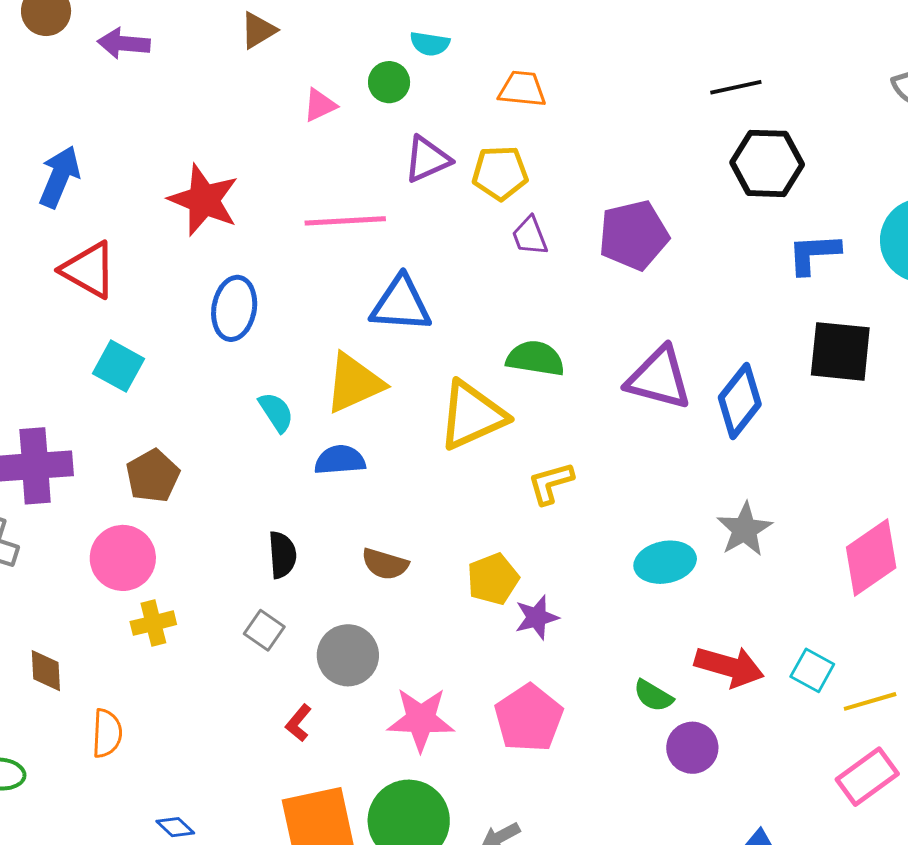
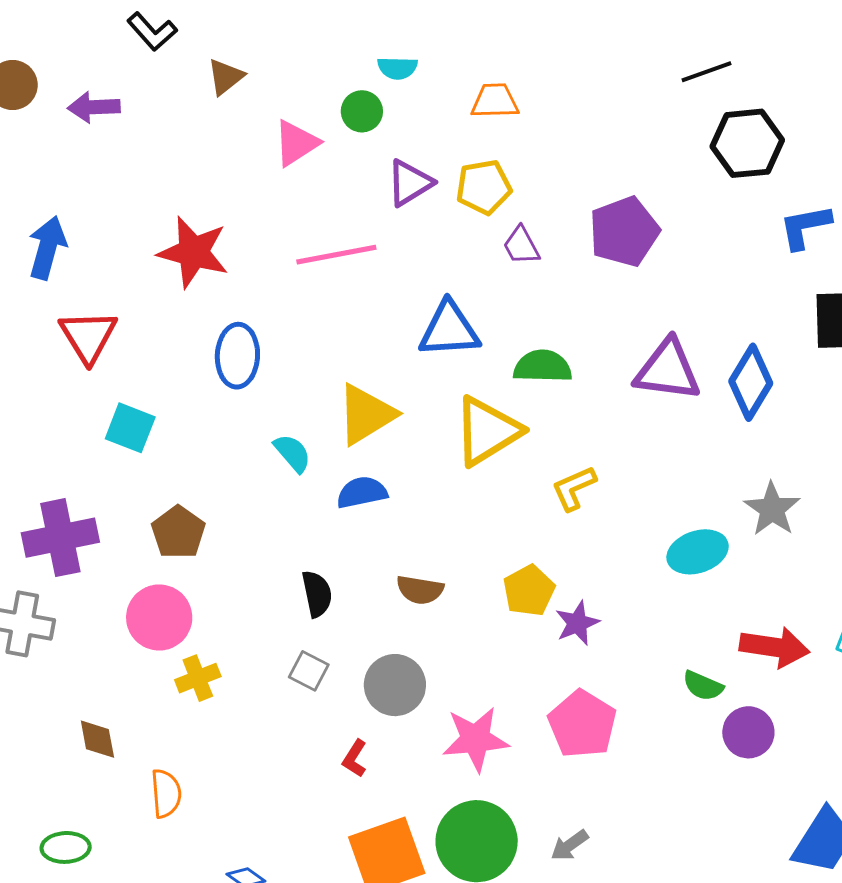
pink triangle: (320, 105) -> (296, 143), size x1.4
red triangle: (89, 270) -> (88, 336), turned 36
blue triangle: (401, 304) -> (449, 329), moved

